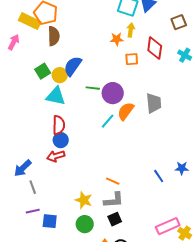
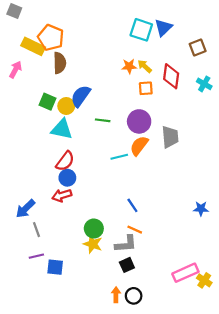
yellow arrow: (131, 30) -> (145, 66), moved, turned -56
green square: (43, 71) -> (47, 102), turned -35
purple circle: (113, 93) -> (139, 121), moved
cyan line: (108, 121) -> (119, 157), turned 35
red semicircle: (59, 125) -> (65, 161), turned 36
blue line: (159, 176) -> (132, 205), moved
orange line: (113, 181) -> (135, 230), moved
green circle: (85, 224) -> (94, 229), moved

